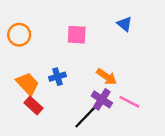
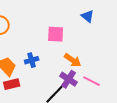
pink square: (77, 35) -> (56, 34), moved
red rectangle: (34, 105) -> (12, 84), turned -56

